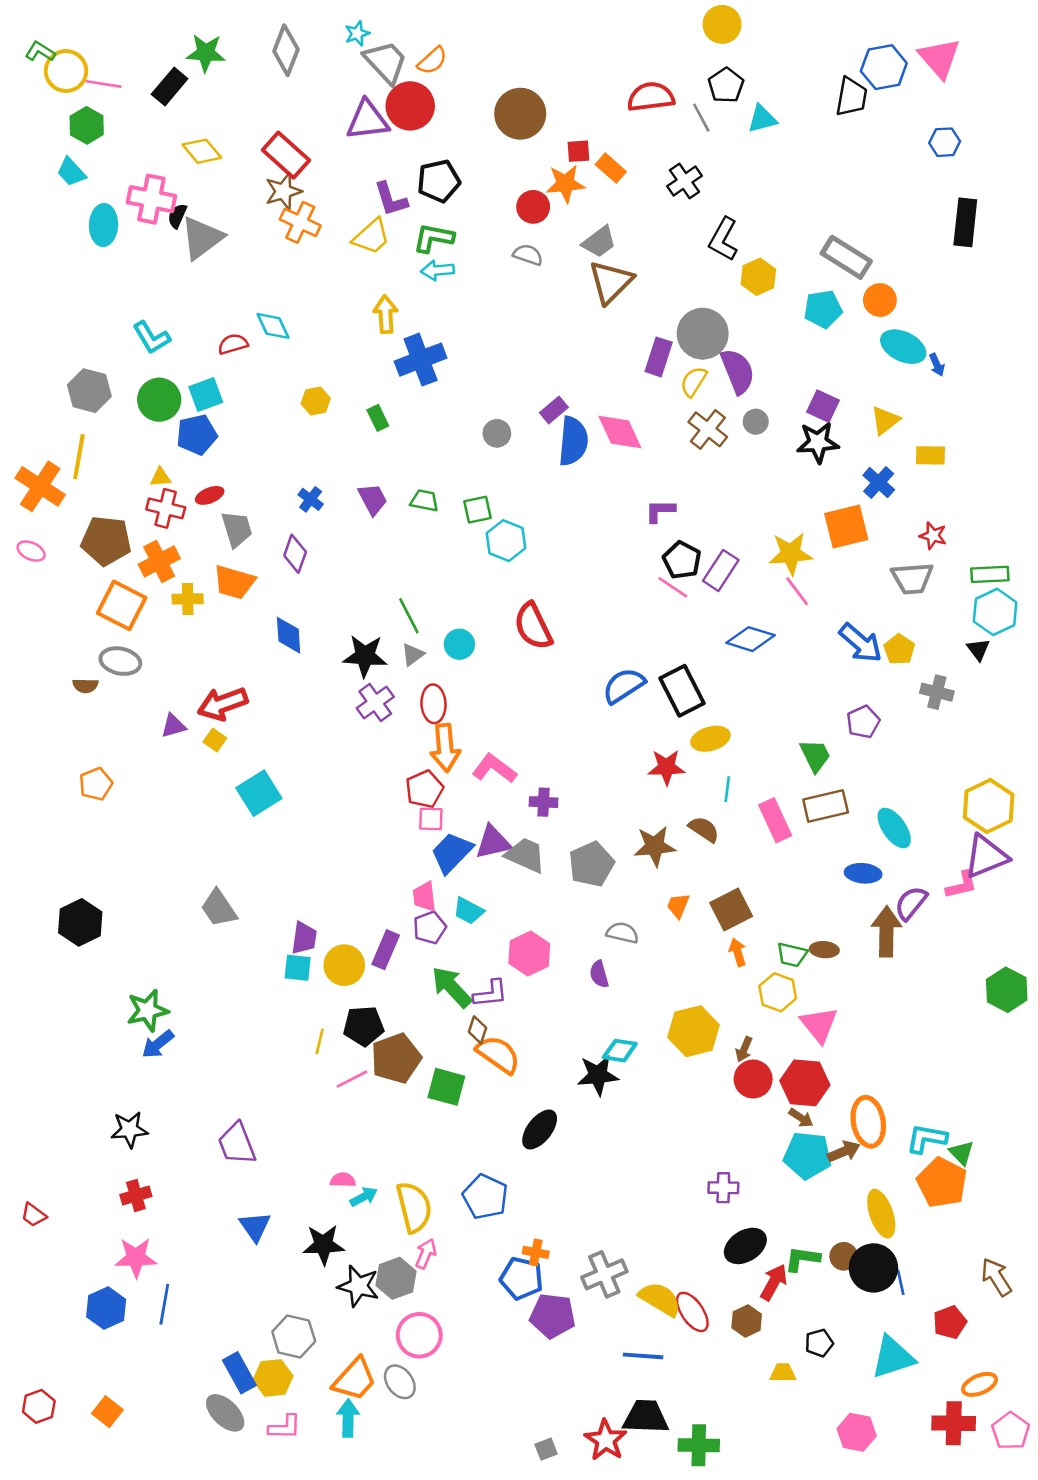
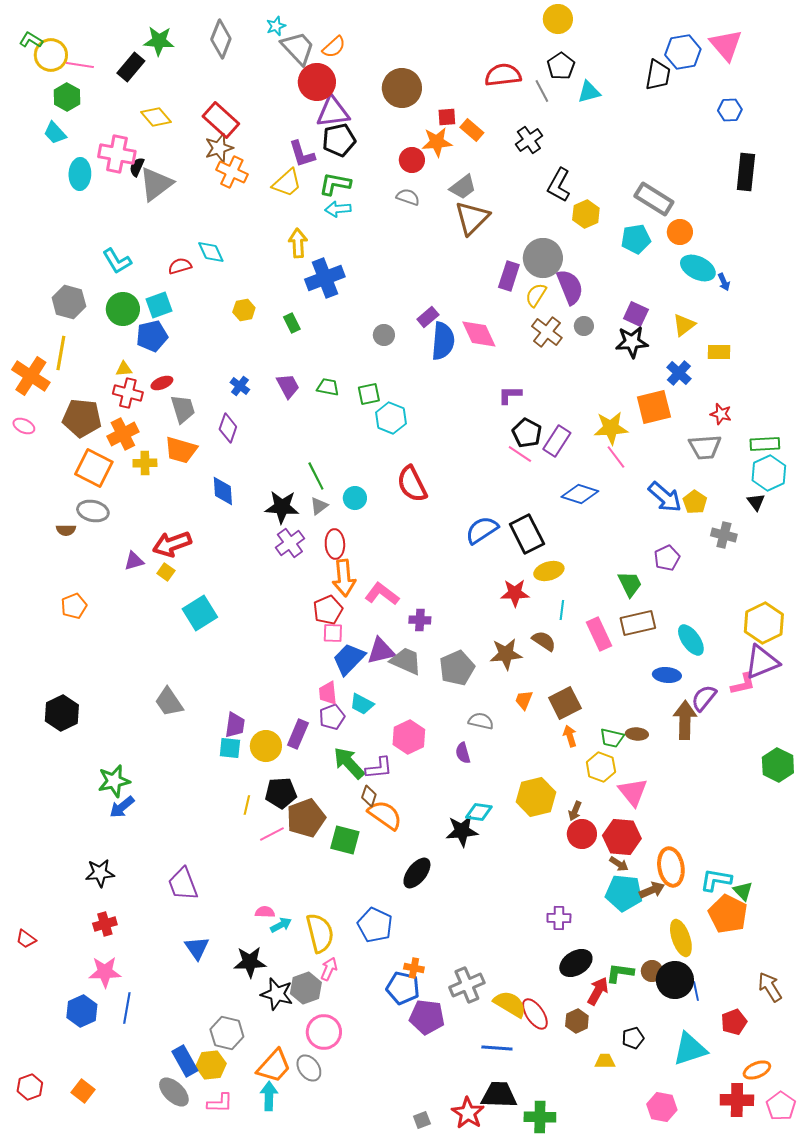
purple triangle: (367, 120) -> (333, 112), moved

